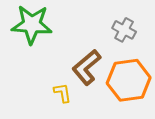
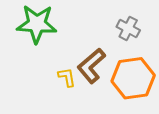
yellow L-shape: (63, 93) -> (67, 77), moved

